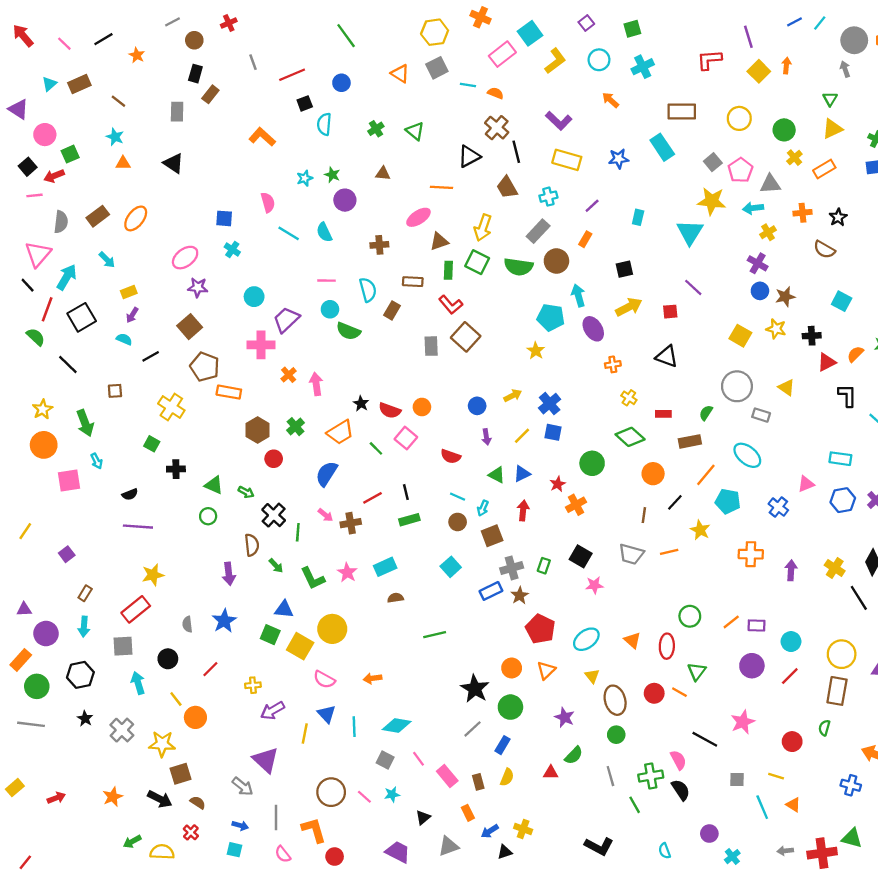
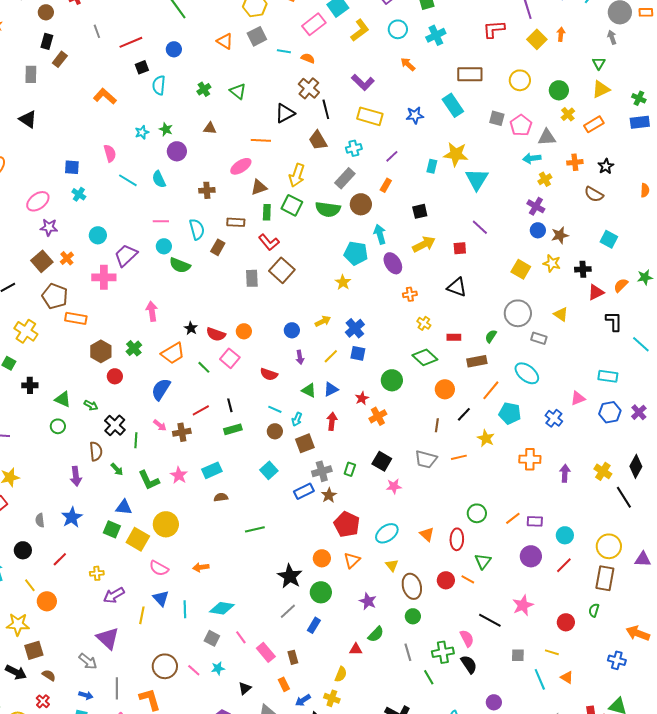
gray square: (713, 162) -> (497, 118), turned -35
yellow star: (712, 201) -> (456, 154), moved
orange cross: (289, 375) -> (67, 258), moved
yellow semicircle: (507, 777) -> (341, 674), moved

